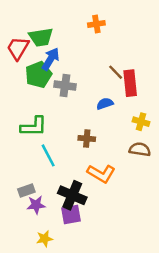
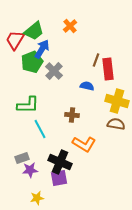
orange cross: (96, 24) -> (70, 26), moved, turned -32
green trapezoid: (41, 37) -> (34, 31), turned -30
brown line: (116, 72) -> (96, 60), turned 64
gray cross: (65, 85) -> (54, 71), turned 36
blue semicircle: (105, 104) -> (87, 86), turned 32
yellow cross: (141, 122) -> (117, 101), size x1.6

